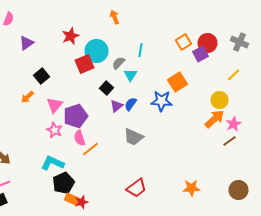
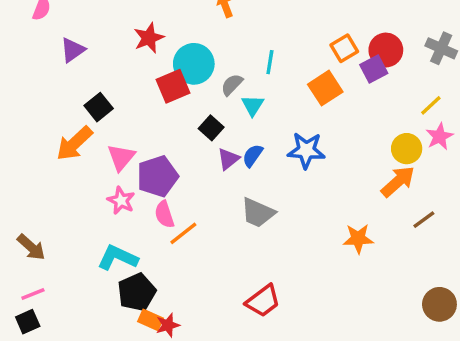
orange square: (178, 82) -> (325, 88), moved
orange arrow: (28, 97) -> (74, 143), size x1.6
pink star: (234, 124) -> (439, 137), moved
orange star: (192, 188) -> (358, 239), moved

